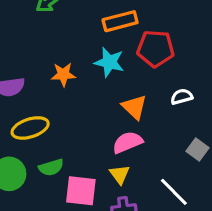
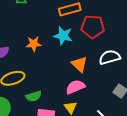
white semicircle: (182, 97) -> (110, 57), size x1.5
green semicircle: (51, 167) -> (34, 96), moved

